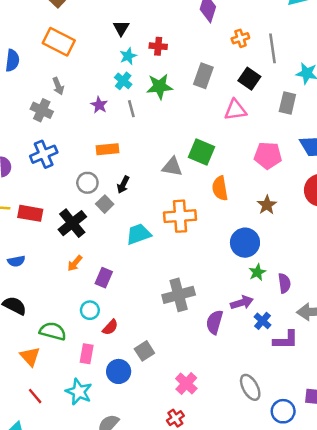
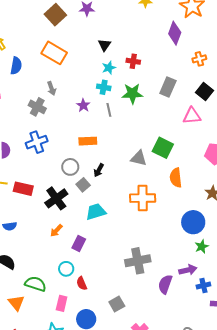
cyan cross: (123, 81) -> (104, 87), turned -32
cyan trapezoid: (139, 234) -> (96, 212), moved
blue cross: (262, 321) -> (203, 286), turned 32
red semicircle: (110, 327) -> (82, 283), turned 112
gray square: (144, 351) -> (117, 304), moved

